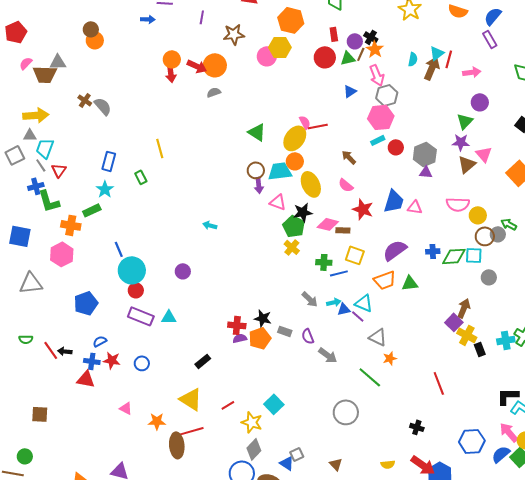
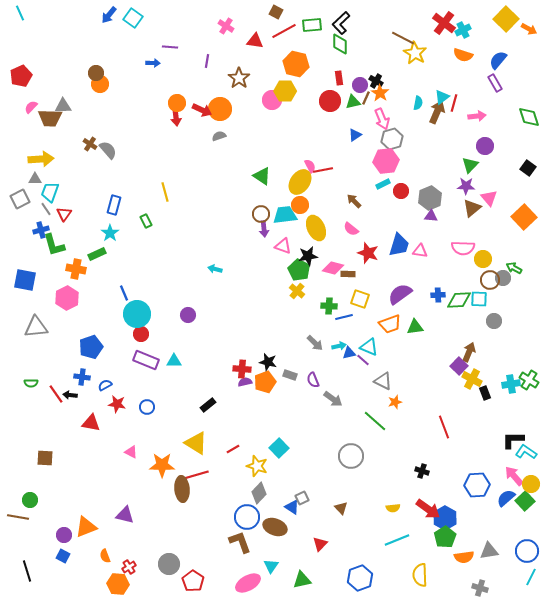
brown star: (234, 34) -> (239, 78), turned -30
blue cross: (92, 361) -> (82, 377), moved
orange star: (157, 421) -> (162, 465), size x1.4

